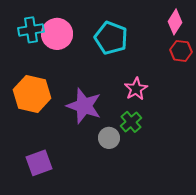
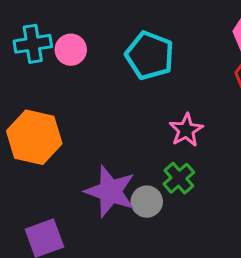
pink circle: (57, 34) -> (71, 50), size x0.7
purple star: (84, 106) -> (110, 191), moved

